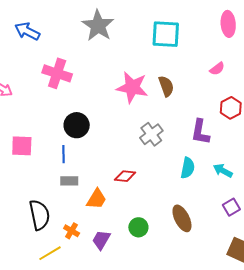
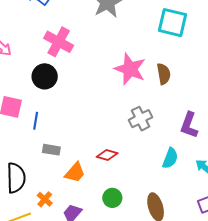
black circle: (77, 125) -> (45, 76), moved
blue line: (63, 154) -> (36, 121), moved
green circle: (138, 227) -> (112, 198), moved

